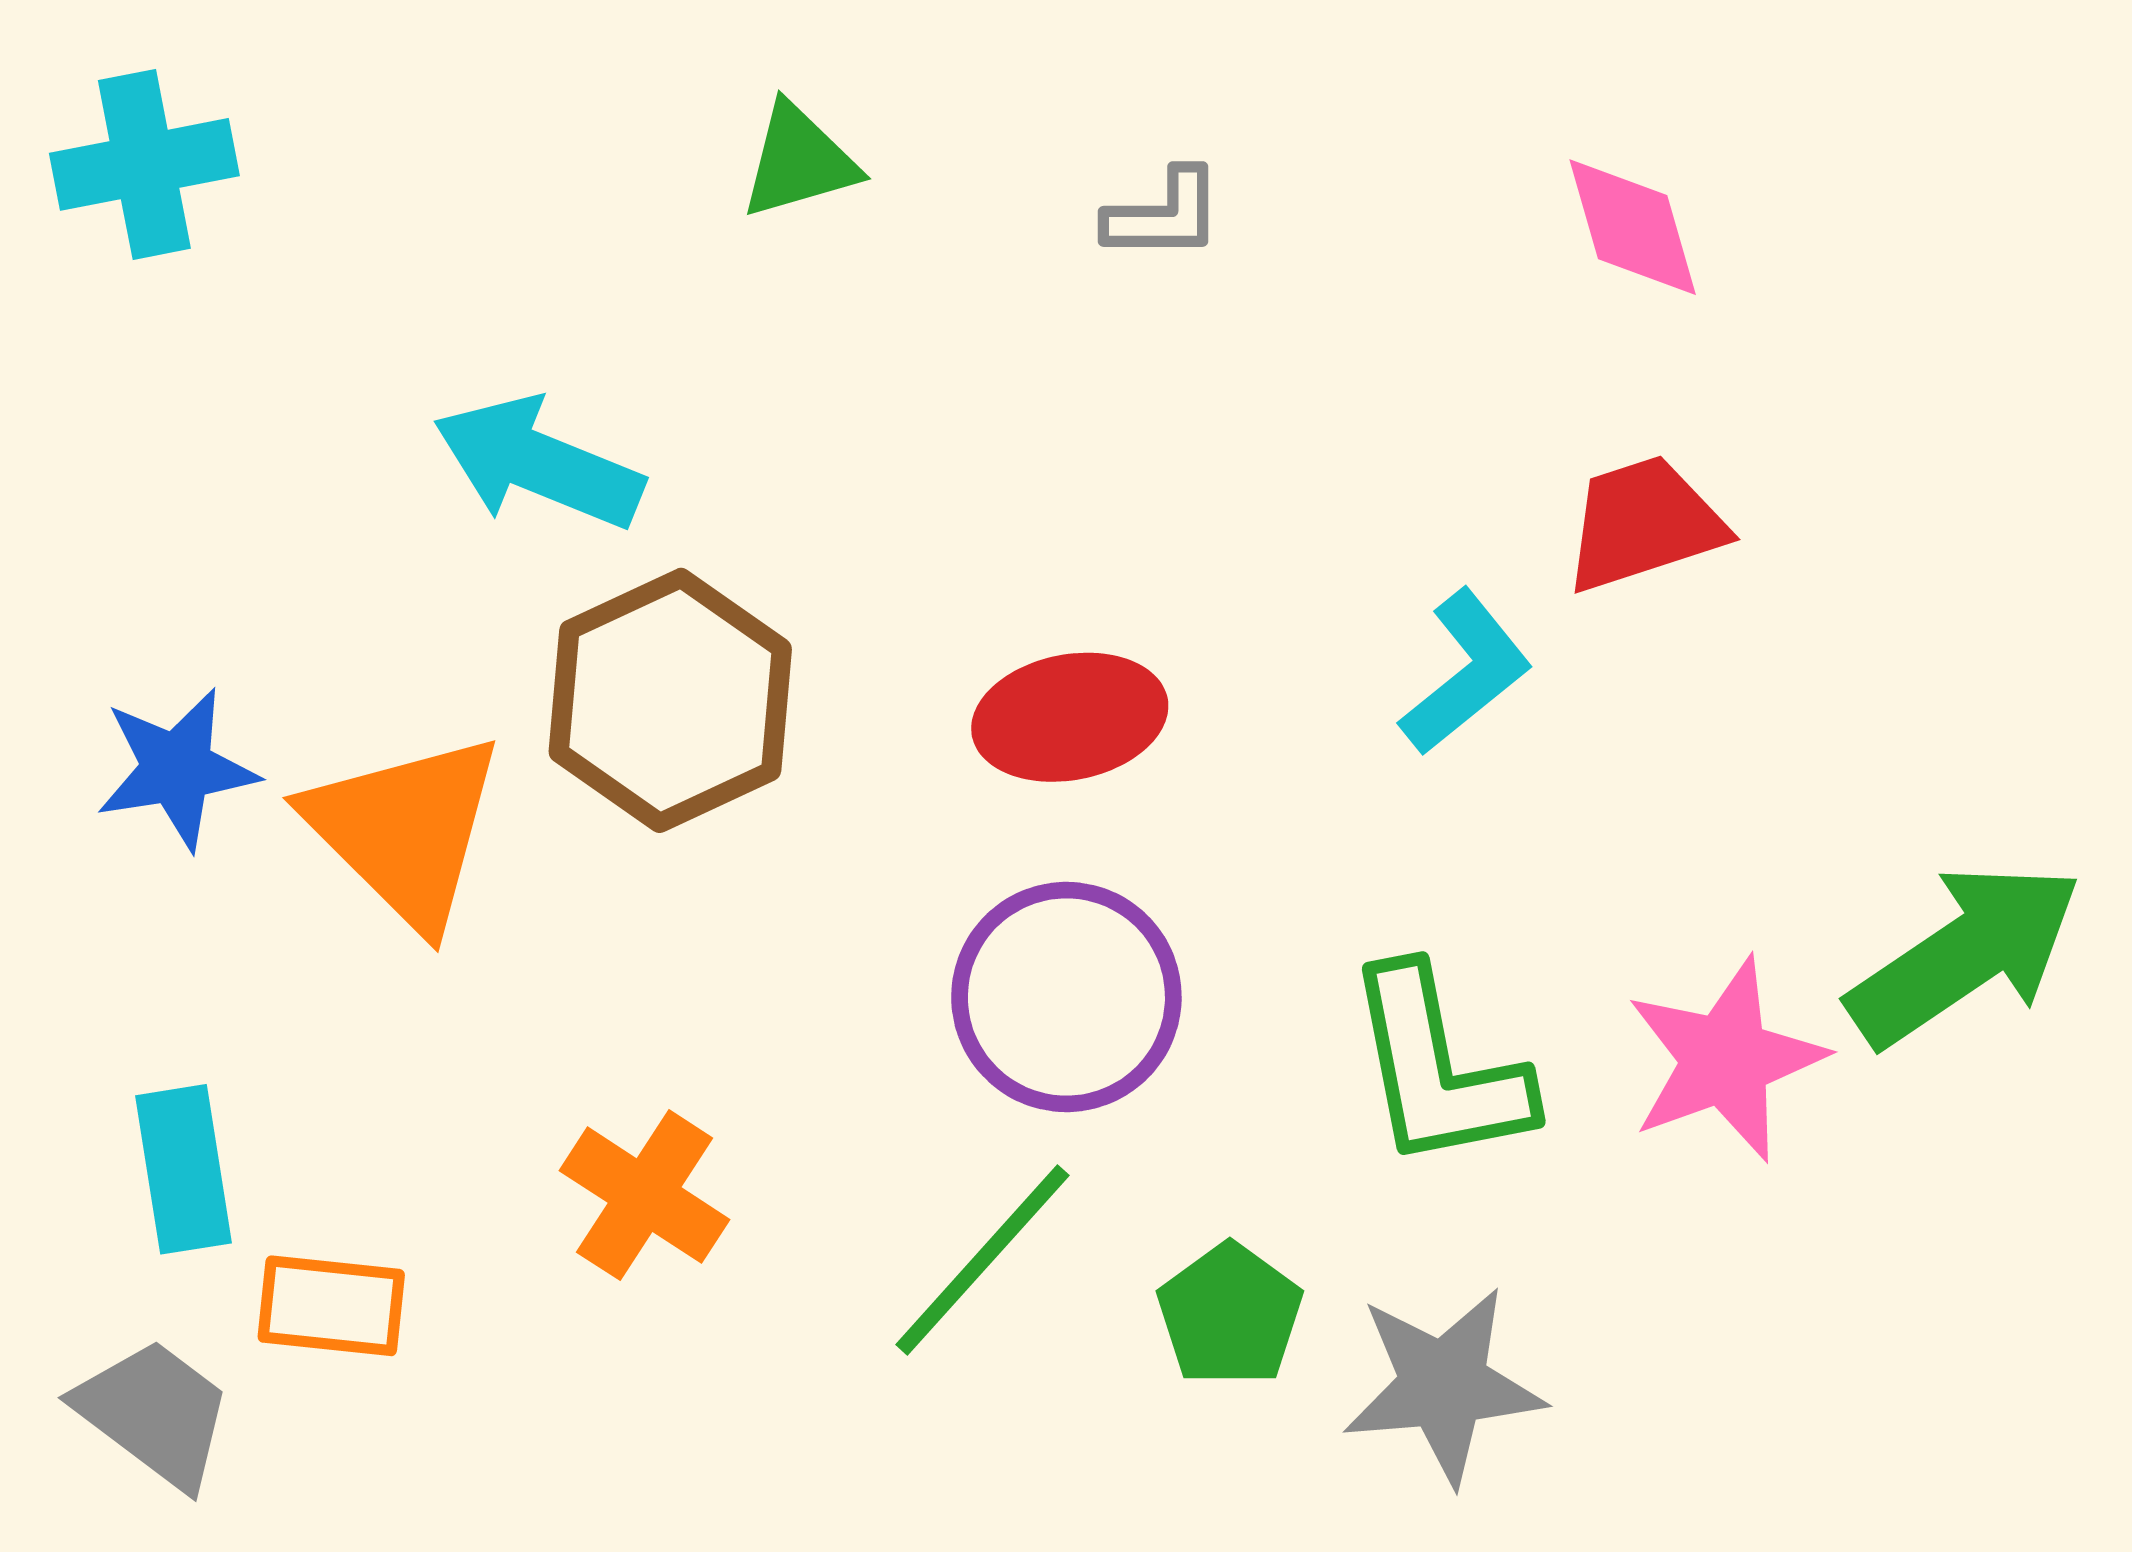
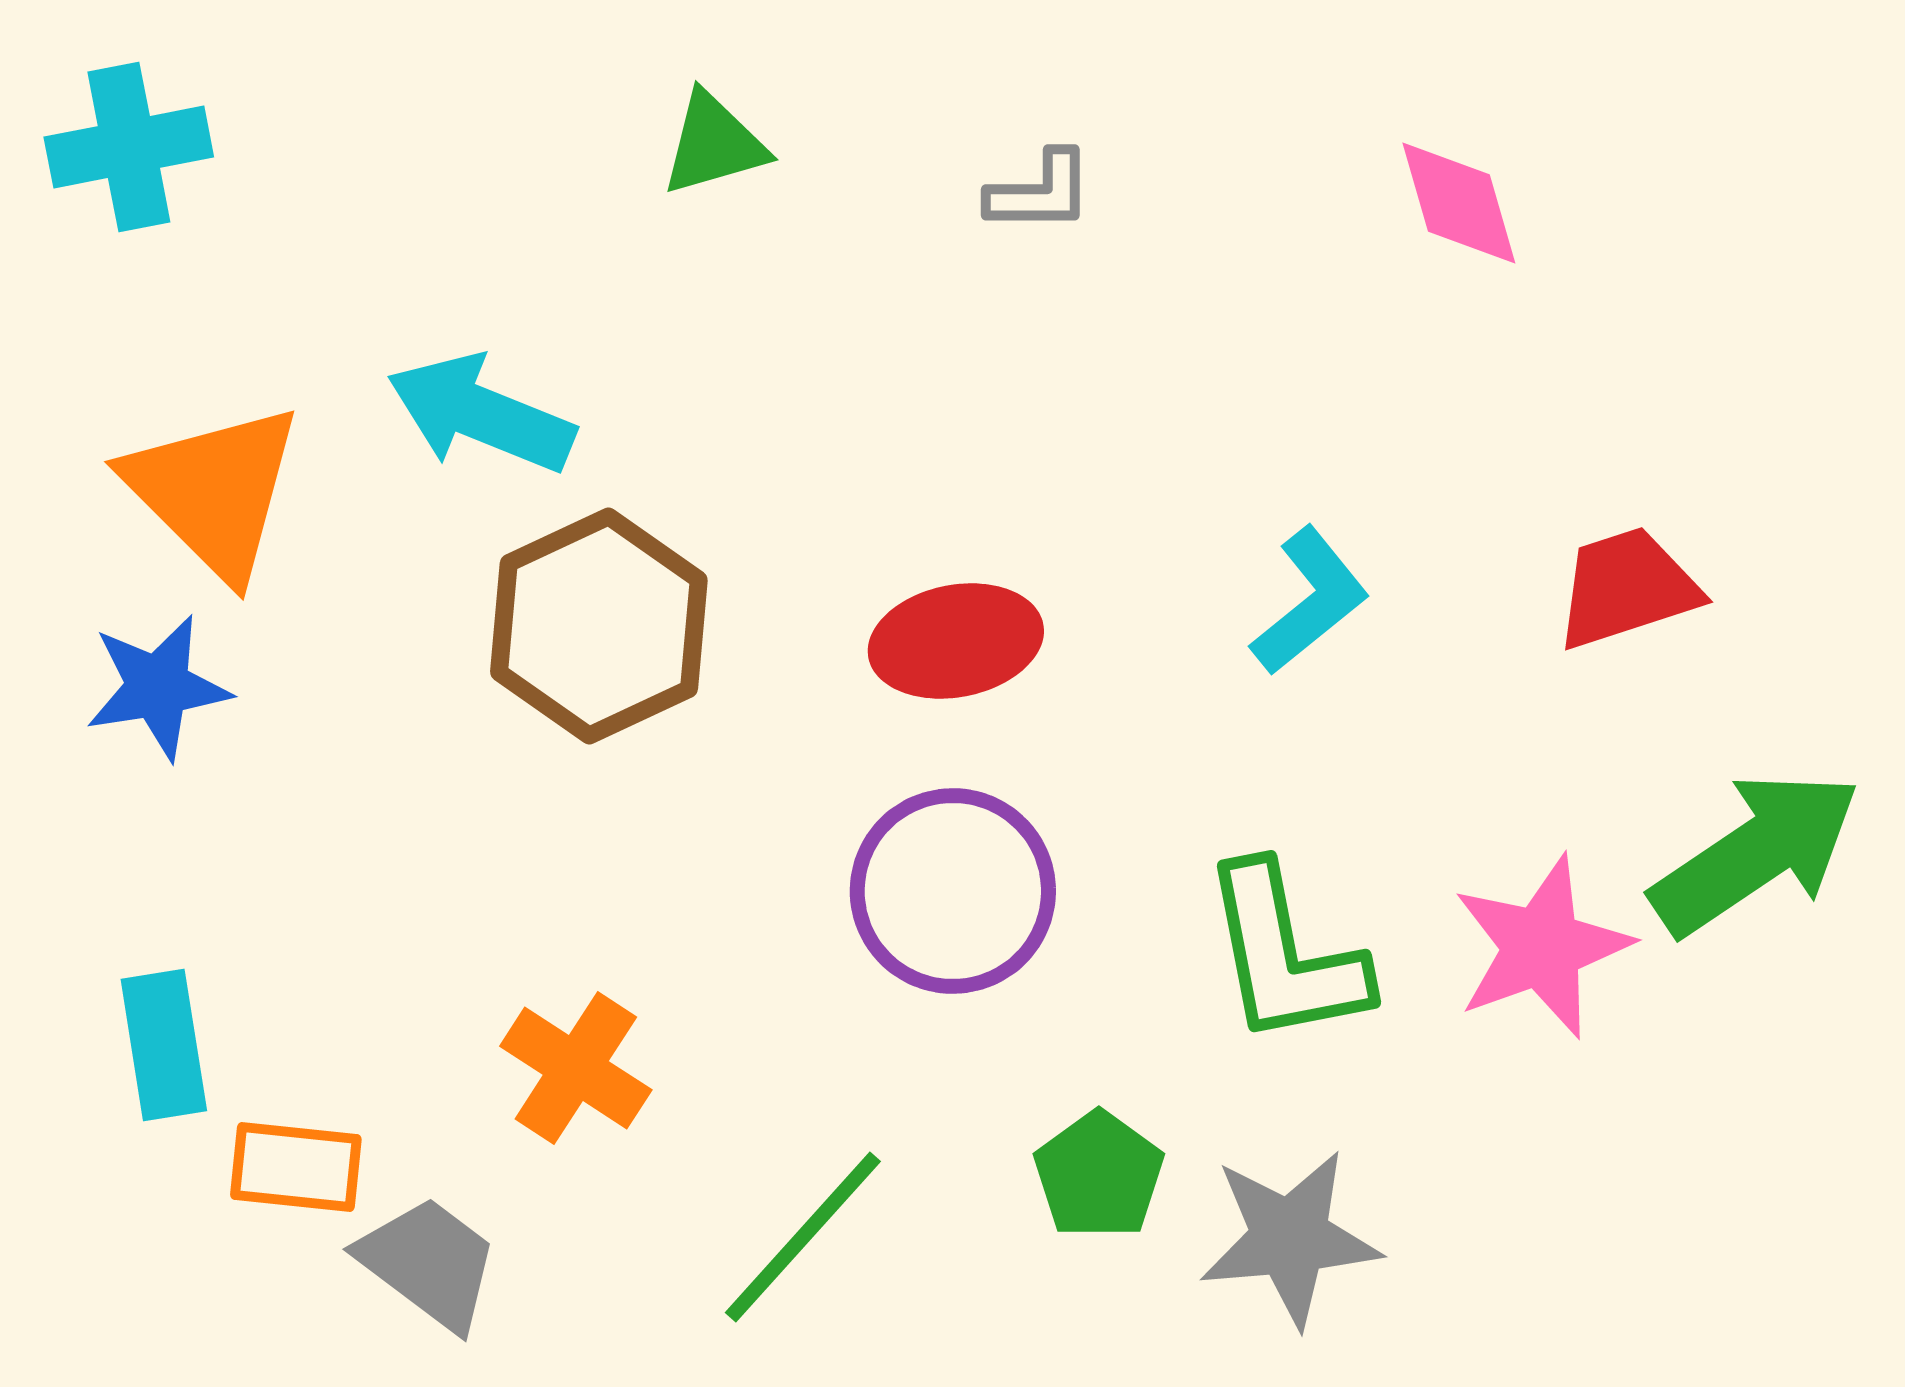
red trapezoid: (1644, 524) -> (1627, 588), moved
orange triangle: (405, 830) -> (214, 491), moved
green line: (982, 1260) -> (803, 1237), moved
gray trapezoid: (154, 1413) -> (429, 1263), moved

